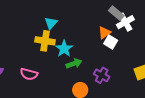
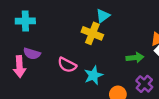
cyan star: (64, 49) -> (93, 75), moved
green arrow: (74, 64) -> (135, 58), moved

